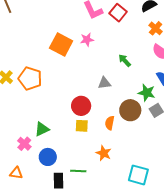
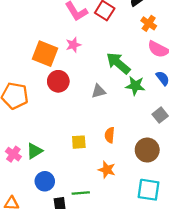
green arrow: (125, 60) -> (118, 63), size x1.6
green star: (147, 93) -> (135, 86), moved
red circle: (81, 106) -> (58, 81), moved
brown circle: (130, 110) -> (147, 150), moved
pink cross: (24, 144) -> (13, 154), moved

